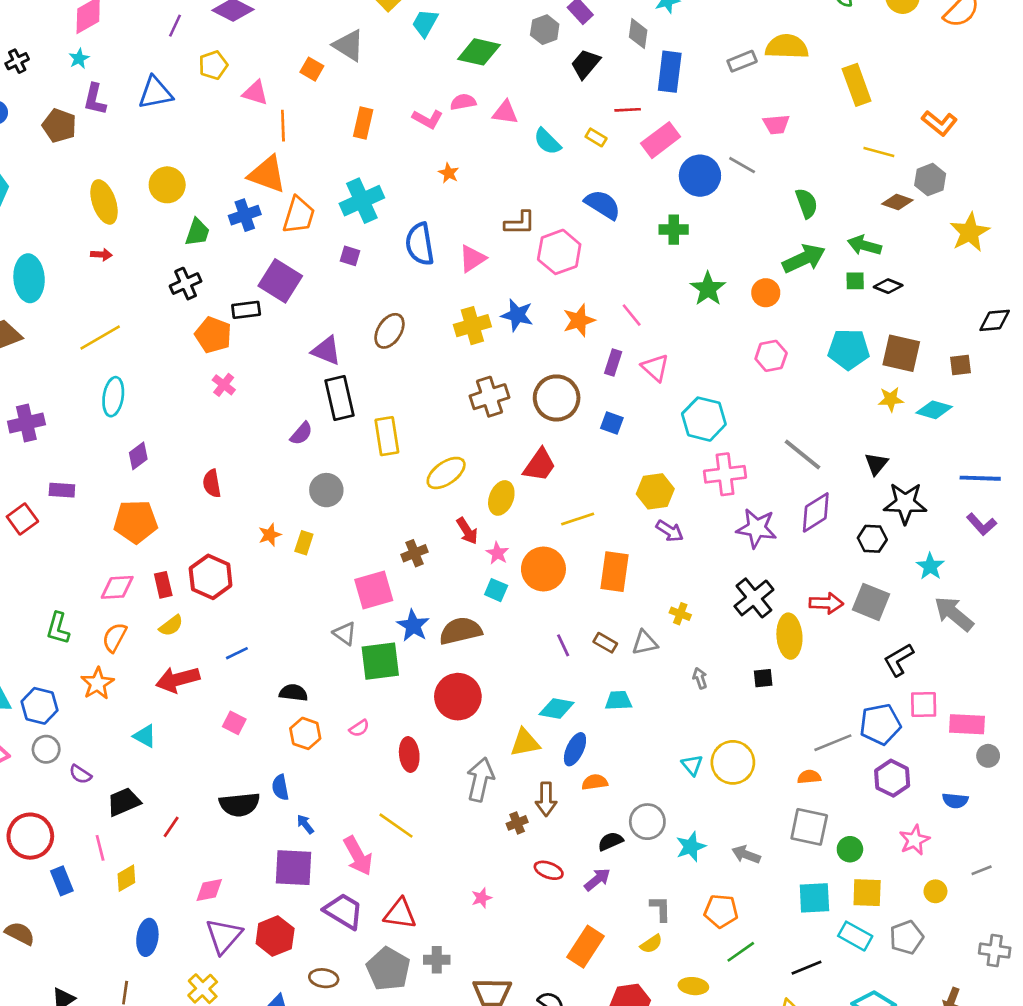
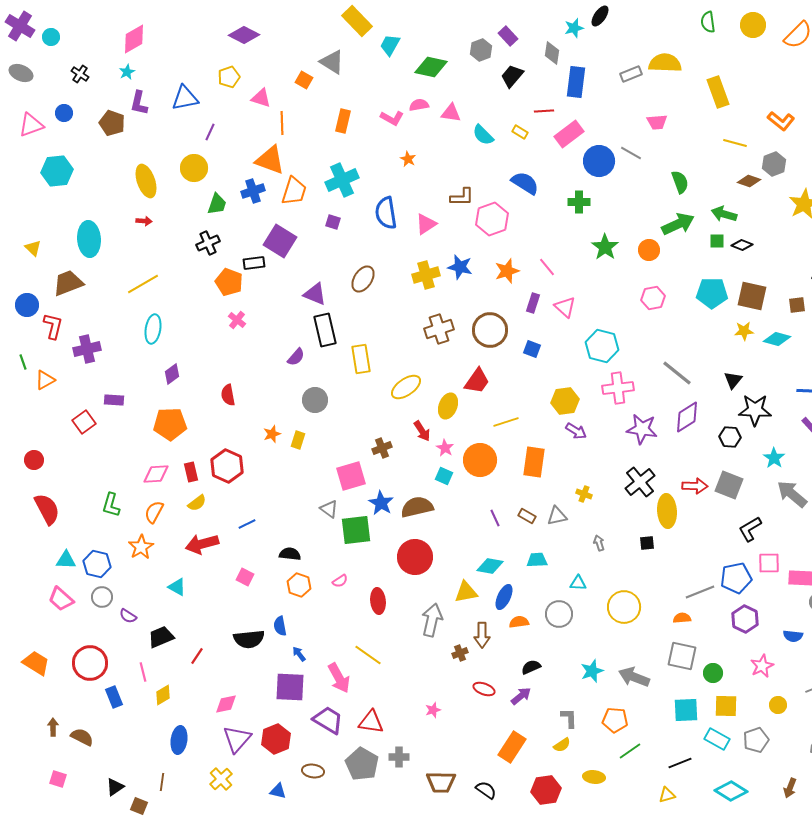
purple line: (175, 26) -> (210, 132), moved
black cross: (17, 61) -> (80, 74), turned -30
cyan triangle: (692, 765) -> (578, 583), moved, turned -48
gray circle: (647, 822) -> (559, 614), moved
gray arrow: (746, 854) -> (634, 677), size x1.4

